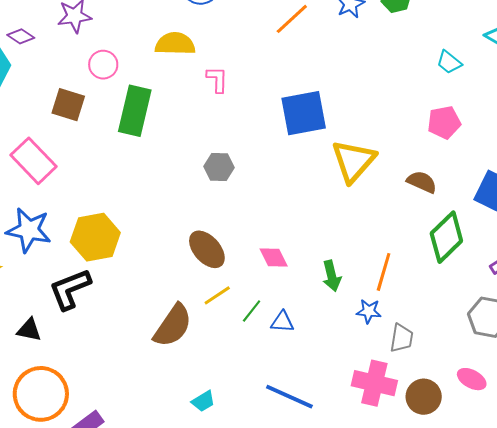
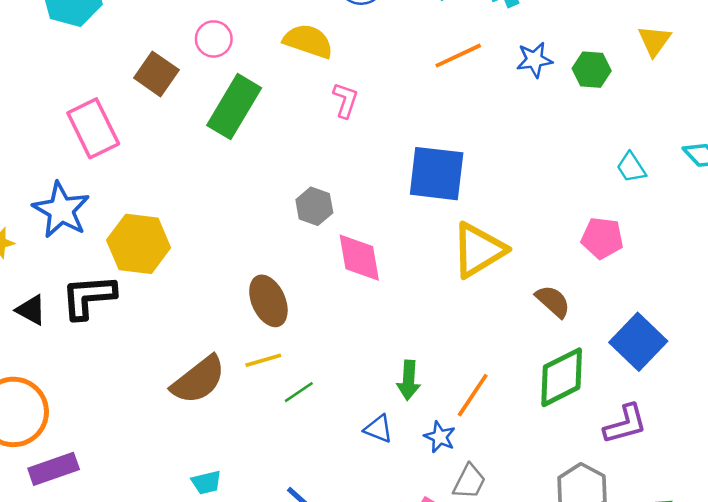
pink diamond: (274, 257) -> (359, 258), moved, size x1.4
blue triangle: (282, 322) -> (378, 429), moved
black triangle: (29, 330) -> (31, 310), moved

